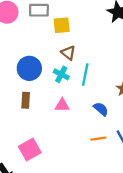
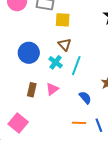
brown rectangle: (26, 100) -> (32, 90), moved
pink triangle: (62, 105) -> (52, 89), turned -48
pink square: (30, 149) -> (18, 123), turned -30

